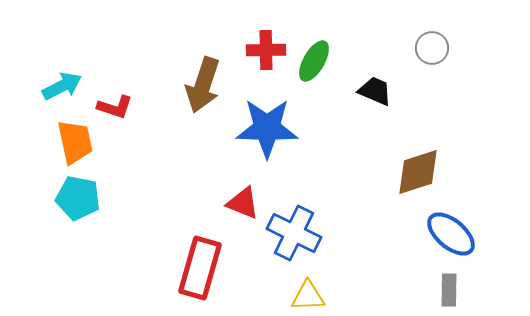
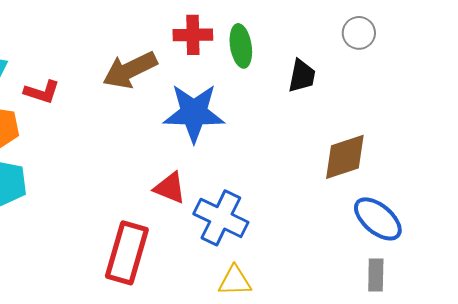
green ellipse: (314, 61) -> (241, 46), turned -39
brown arrow: (203, 85) -> (130, 70), turned 46
black trapezoid: (375, 91) -> (302, 76), turned 78

